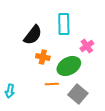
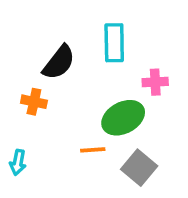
pink cross: (87, 46) -> (155, 82), turned 32
orange cross: (43, 57) -> (34, 102), moved

